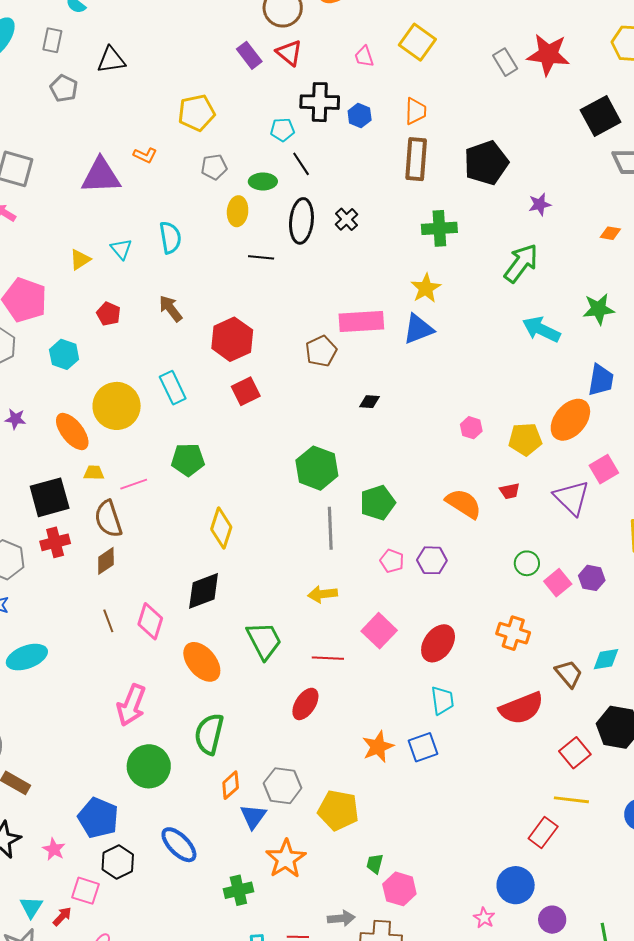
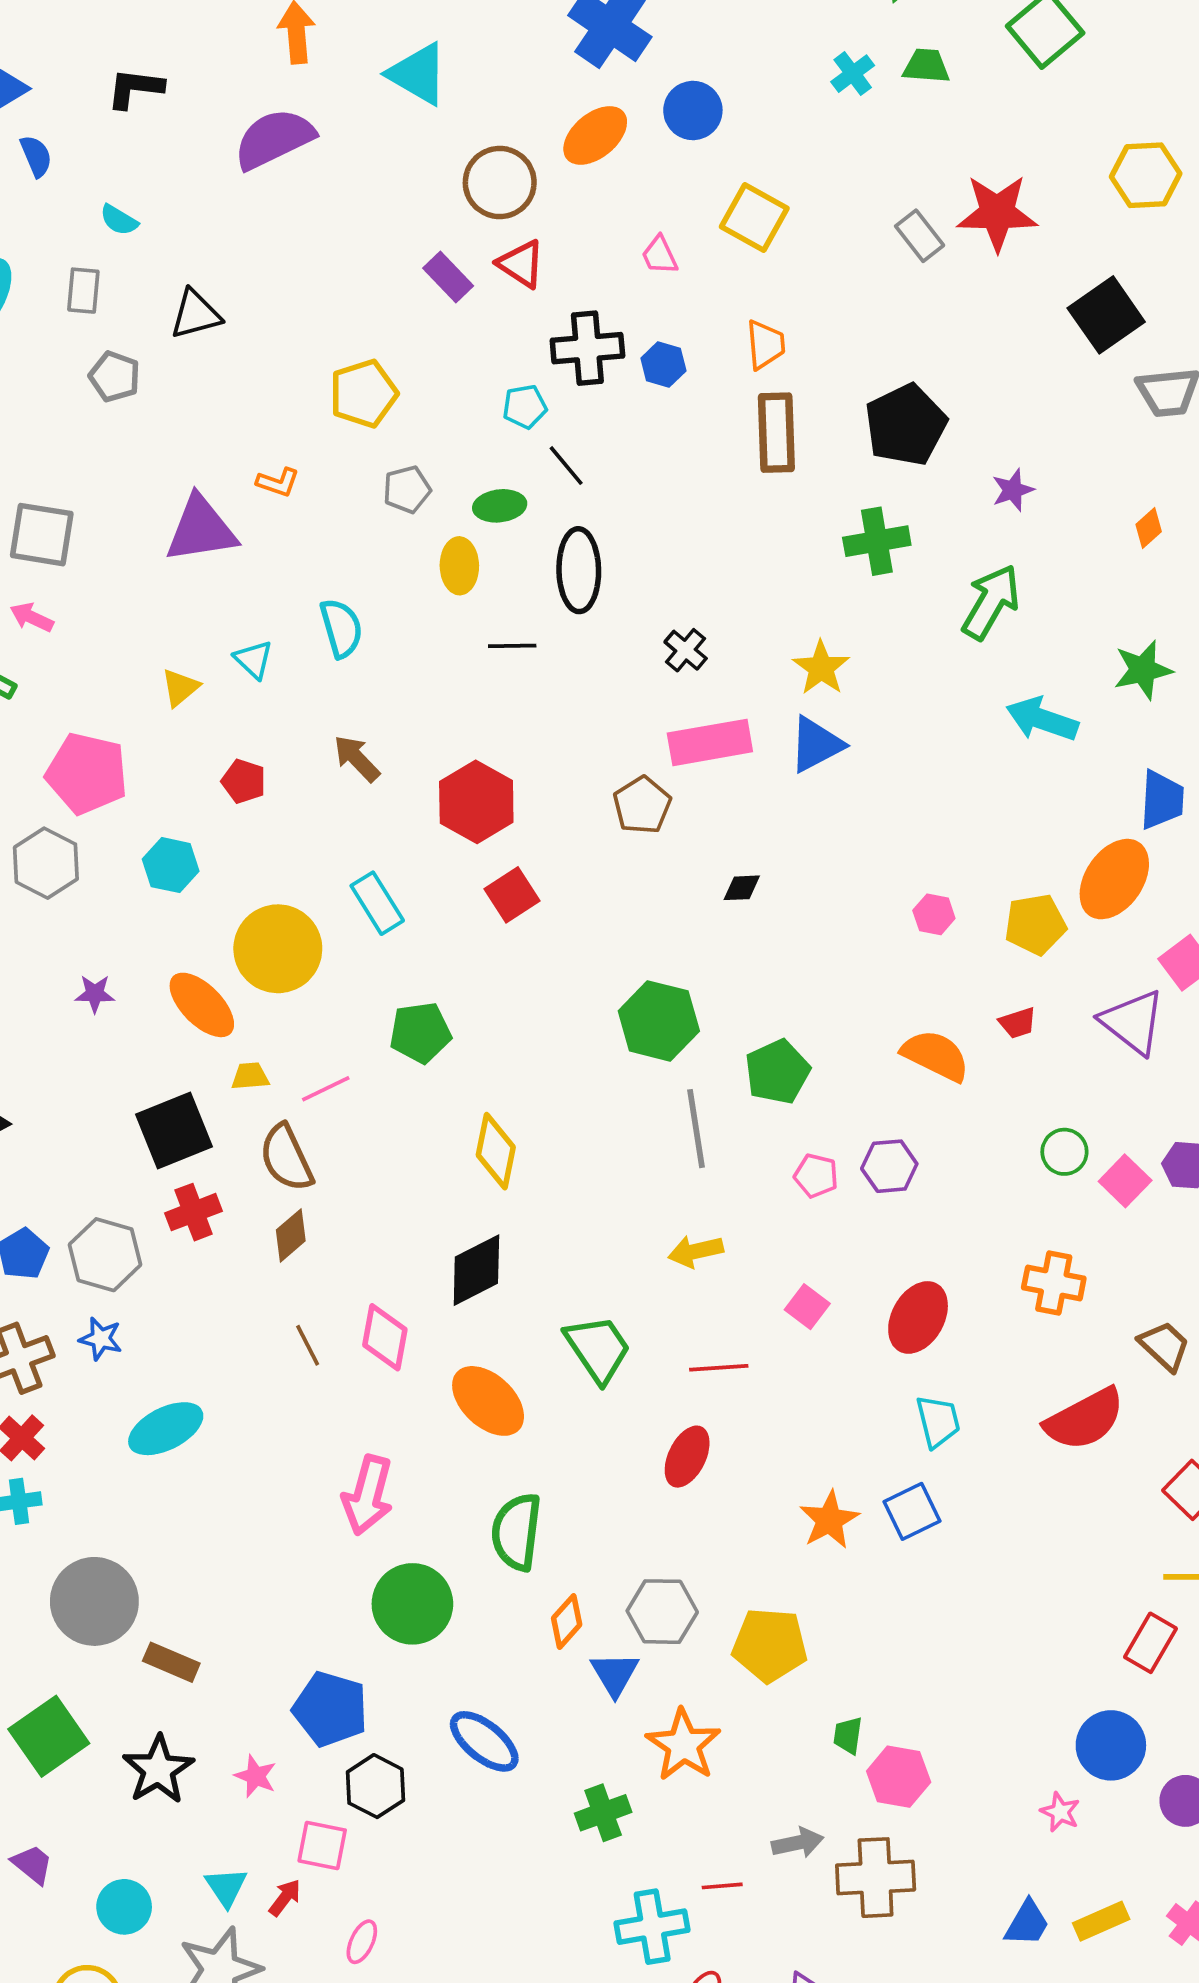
black cross: (346, 219) -> (686, 650), moved
green cross: (439, 228) -> (877, 541), moved
orange diamond: (610, 233) -> (1149, 528), turned -45
pink square: (379, 631) -> (807, 1307), size x0.7

